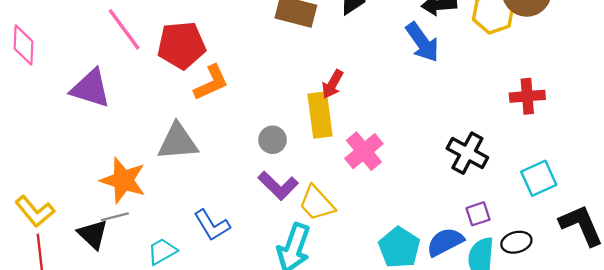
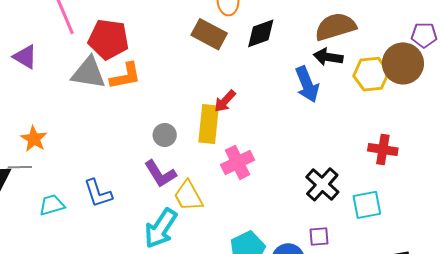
purple triangle: (91, 88) -> (25, 57), size x0.7
gray triangle: (178, 142) -> (89, 73), moved
cyan square: (539, 178) -> (367, 205), moved
orange star: (123, 180) -> (34, 139), size x0.7

